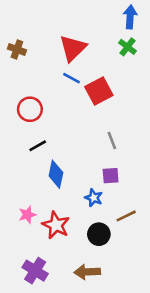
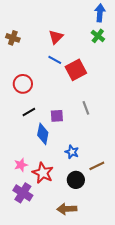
red triangle: (73, 48) -> (56, 37), size x0.7
purple square: (111, 176) -> (57, 116), moved
purple cross: (35, 271) -> (23, 193), moved

